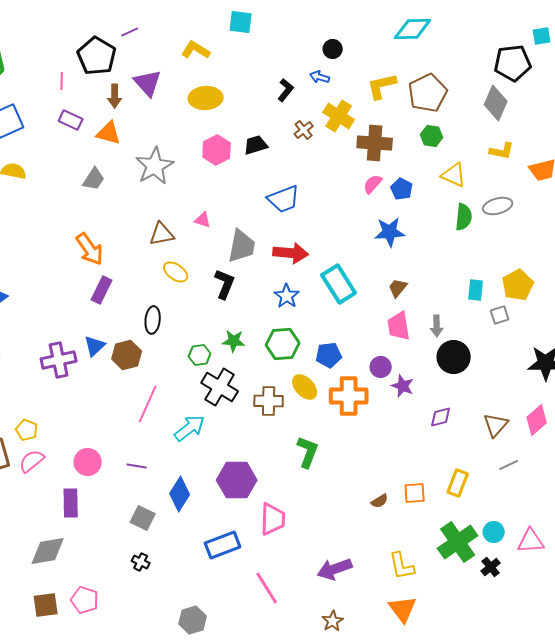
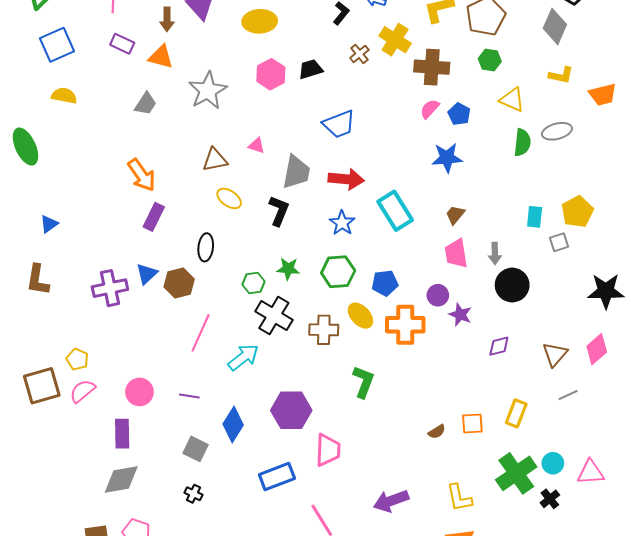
gray diamond: (48, 551) -> (121, 480), moved

